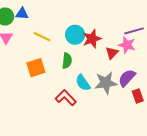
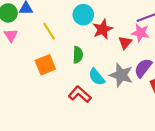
cyan circle: (75, 35) -> (83, 15), moved
yellow line: (42, 37) -> (49, 31), turned 36
gray star: (106, 83) -> (121, 75), turned 30

